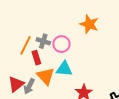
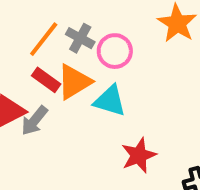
red rectangle: (36, 58) -> (46, 80), moved, turned -48
orange triangle: (46, 76) -> (74, 82), moved, turned 30

